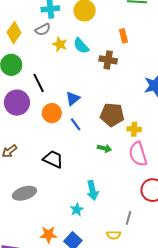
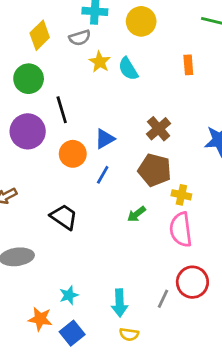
brown cross: (108, 60) -> (159, 129), moved, turned 30
blue line: (76, 124) -> (103, 175), turned 56
green arrow: (104, 148) -> (136, 214), turned 120
cyan arrow: (92, 190) -> (120, 303), moved
cyan star: (77, 210) -> (69, 295), moved
gray line: (128, 218) -> (163, 299), moved

